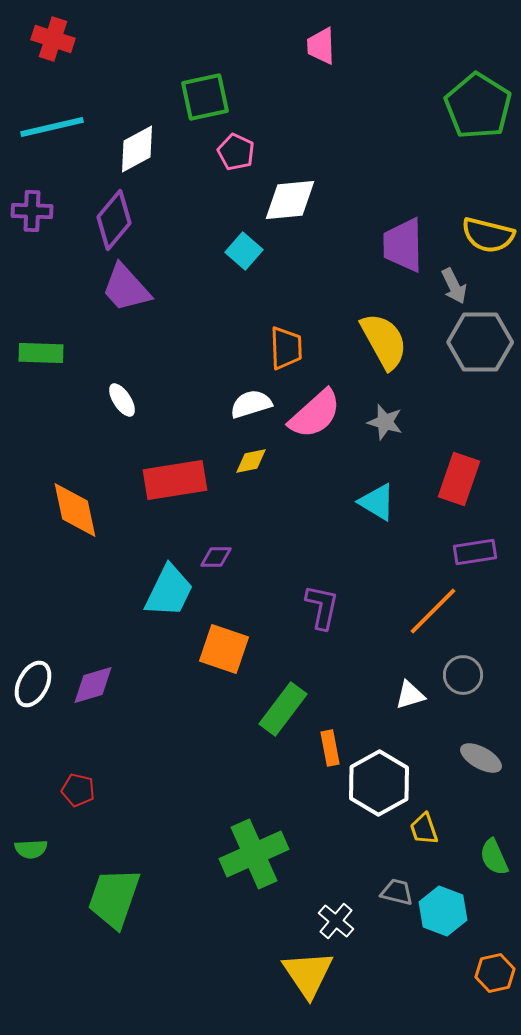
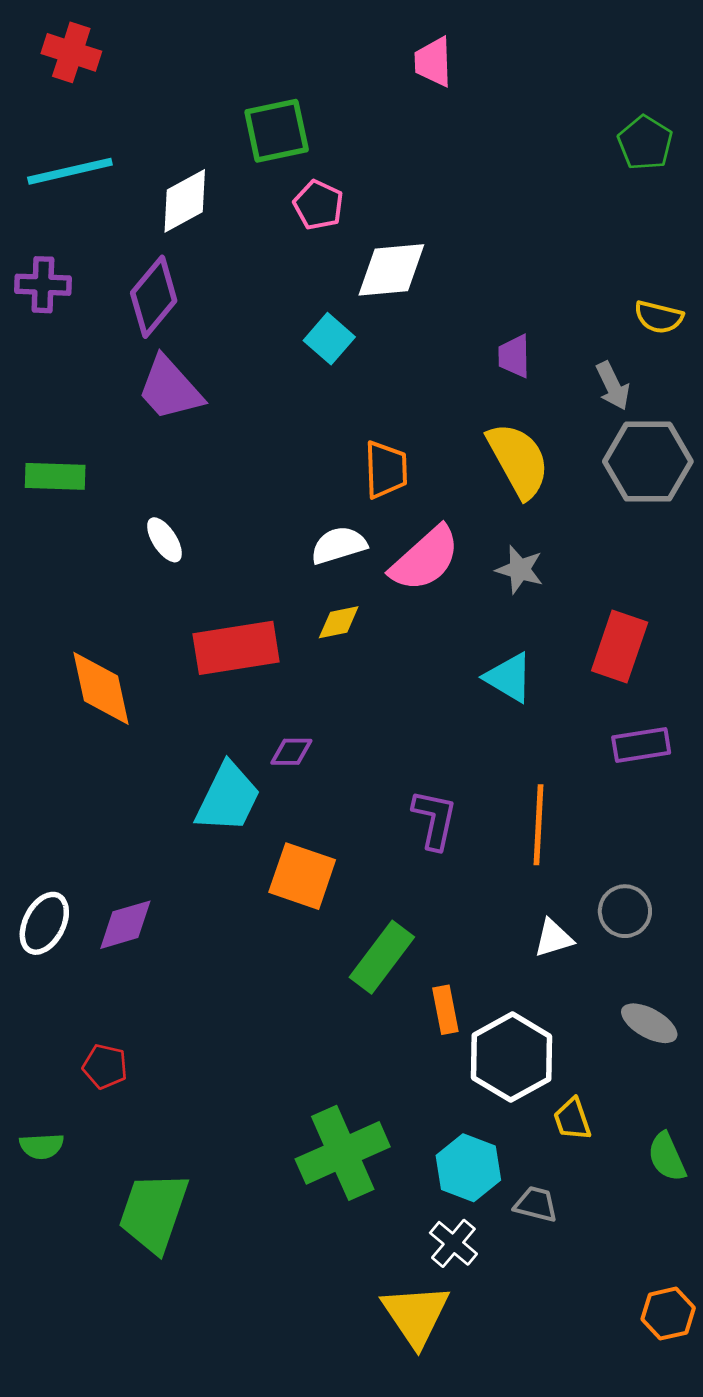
green pentagon: (478, 106) -> (645, 143), size x0.6
yellow semicircle: (488, 235) -> (659, 317), size x0.7
purple trapezoid: (403, 245) -> (514, 356), moved, size x0.6
orange line: (433, 611) -> (539, 825), moved, turned -42
cyan hexagon: (443, 911) -> (468, 1168), moved

